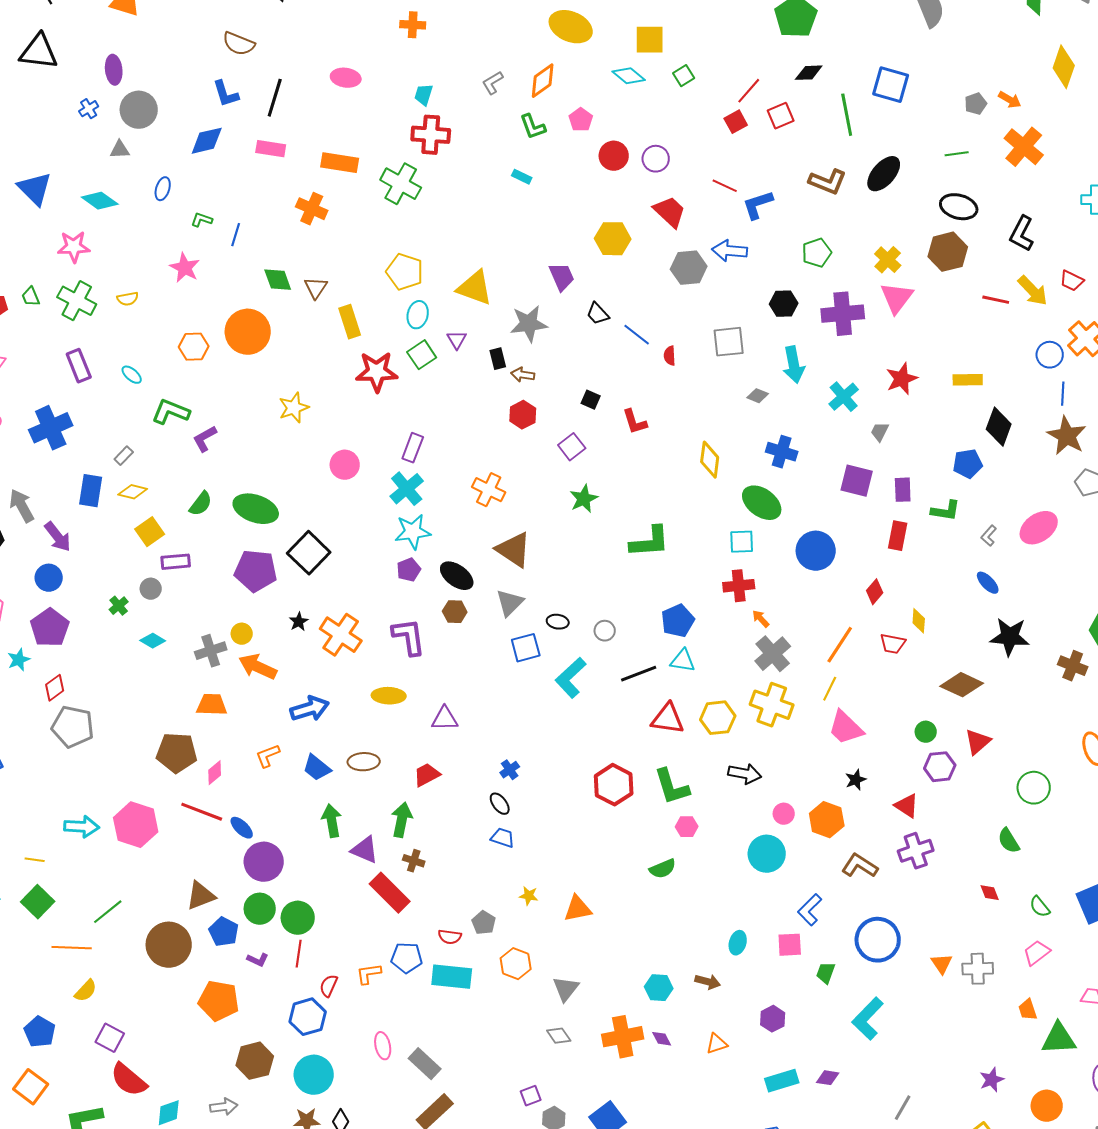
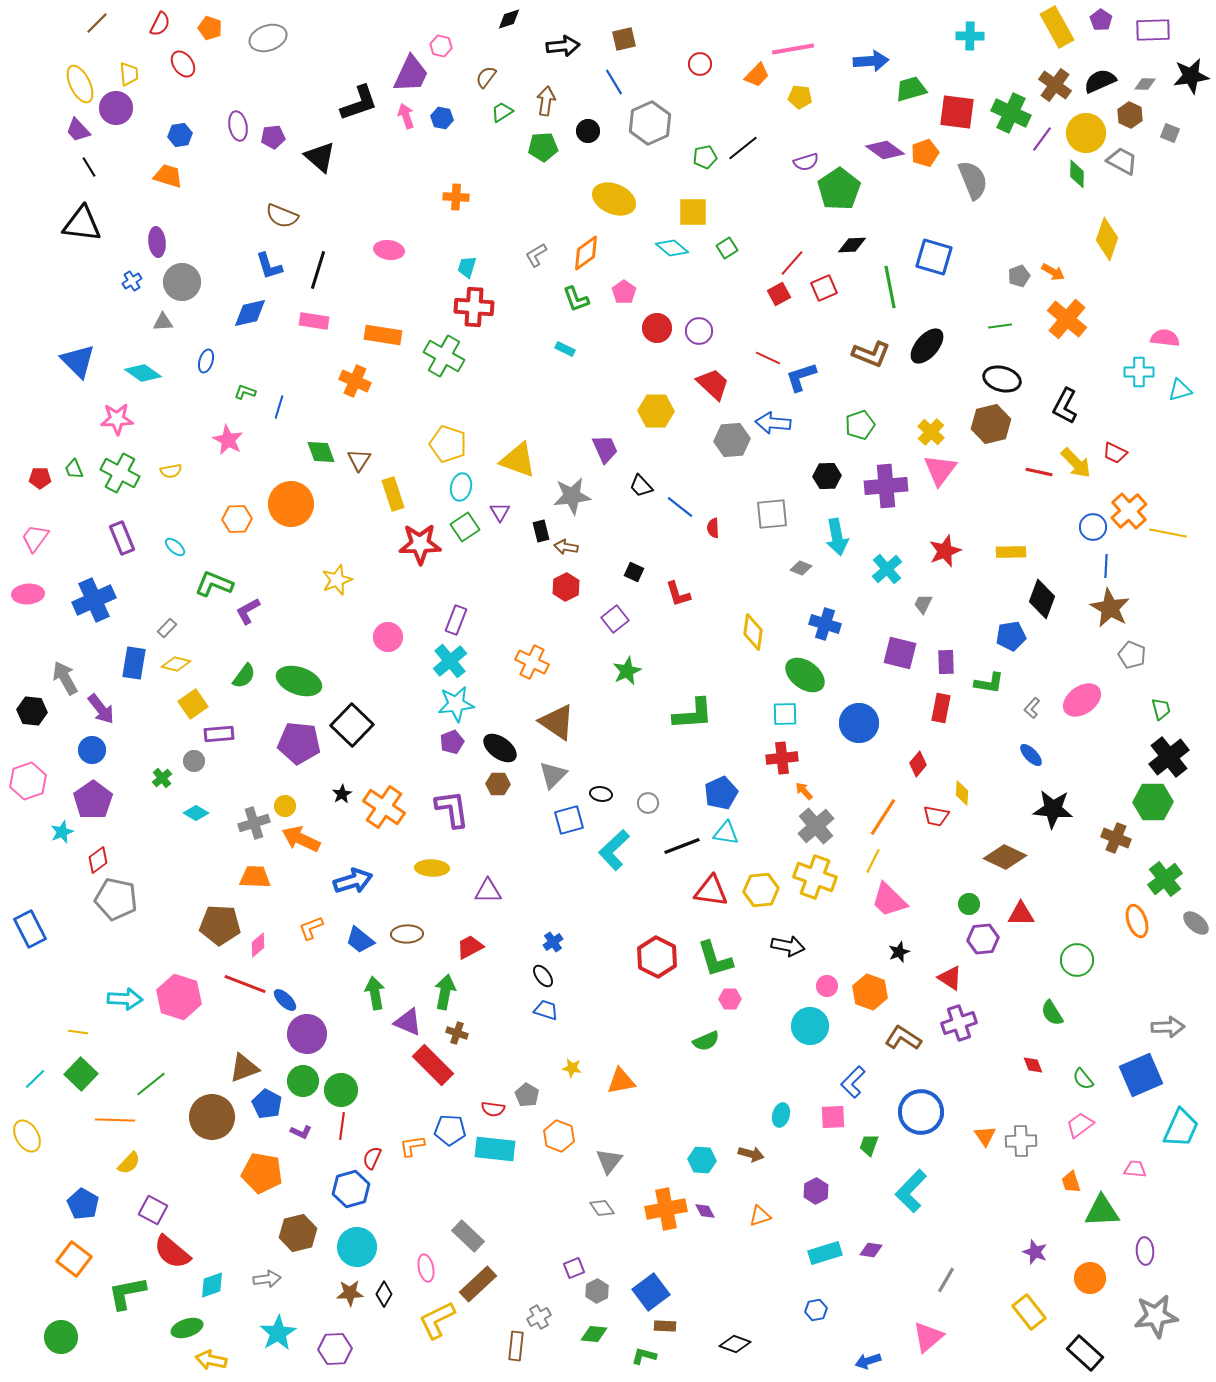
red triangle: (978, 742) -> (1021, 914), turned 40
pink ellipse: (383, 1046) -> (426, 1268), moved
purple star: (992, 1080) -> (1035, 1252), turned -30

